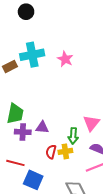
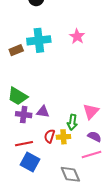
pink star: (65, 59) -> (77, 36), moved
green trapezoid: (15, 114) -> (18, 96), turned 105
red line: (15, 163) -> (24, 144), moved, turned -30

